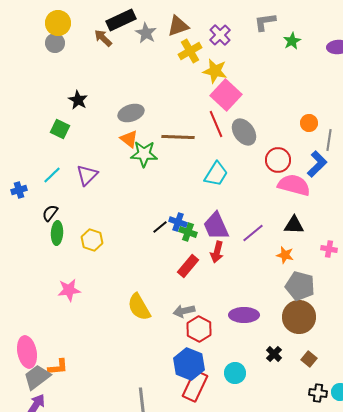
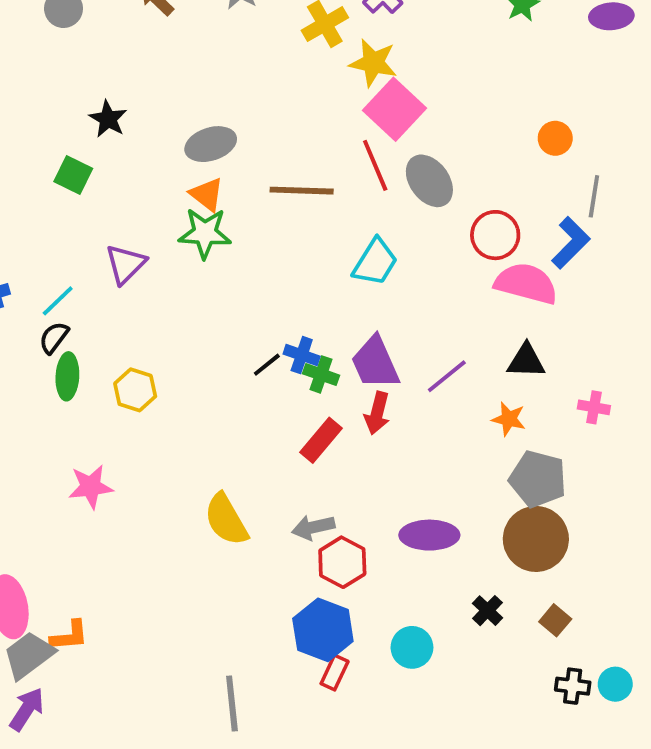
orange circle: (309, 123) -> (555, 138), moved
green star: (144, 154) -> (205, 233), moved
cyan line: (52, 175) -> (58, 301), moved
red rectangle: (195, 386) -> (335, 673), size x0.6

